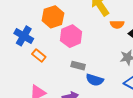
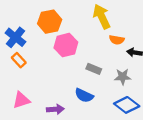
orange rectangle: (39, 56) -> (19, 60), moved
gray rectangle: (78, 66) -> (94, 69), moved

